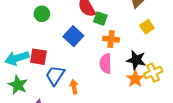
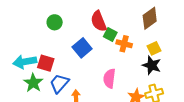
orange cross: (111, 39) -> (124, 44), moved
black star: (136, 60) -> (152, 65), moved
green star: (18, 85) -> (33, 83), moved

